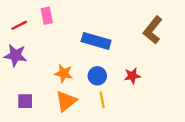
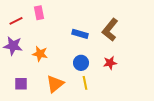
brown L-shape: (153, 30) -> (110, 30), moved
blue rectangle: (96, 41) -> (80, 34), size x0.7
orange star: (64, 73) -> (40, 54), moved

